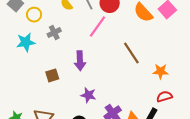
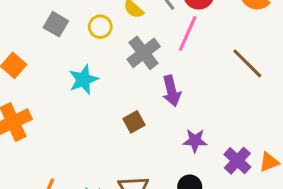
yellow circle: (34, 15) -> (100, 27), moved
gray cross: (54, 32) -> (144, 53), moved, size x1.5

